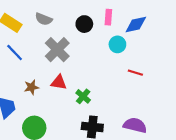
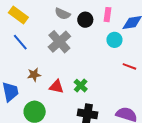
gray semicircle: (44, 19) -> (62, 14), moved
red triangle: (59, 82) -> (57, 87), moved

